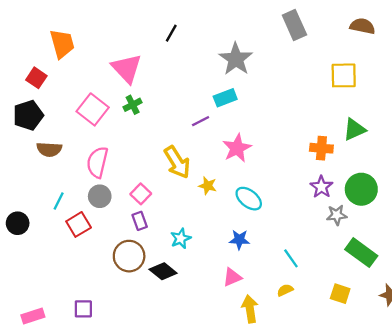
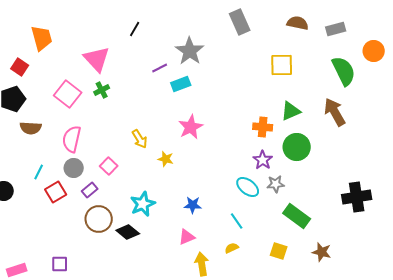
purple line: (201, 121) -> (160, 68), moved
yellow arrow: (177, 162) -> (140, 139), size x0.7
green circle: (361, 189) -> (297, 147), moved
cyan ellipse: (249, 199) -> (248, 187), moved
purple rectangle: (140, 221) -> (90, 190), moved, turned 70
cyan star: (181, 238) -> (143, 204), size x1.4

